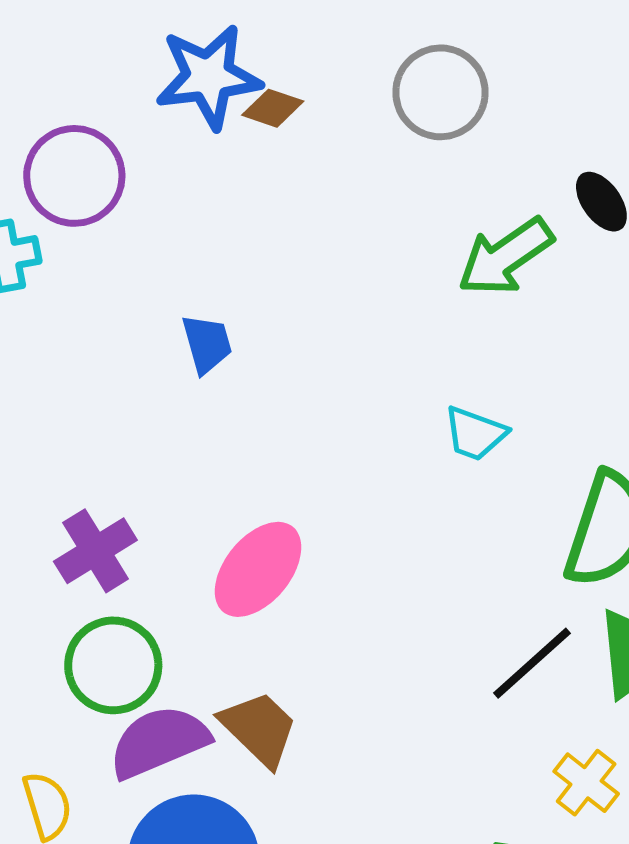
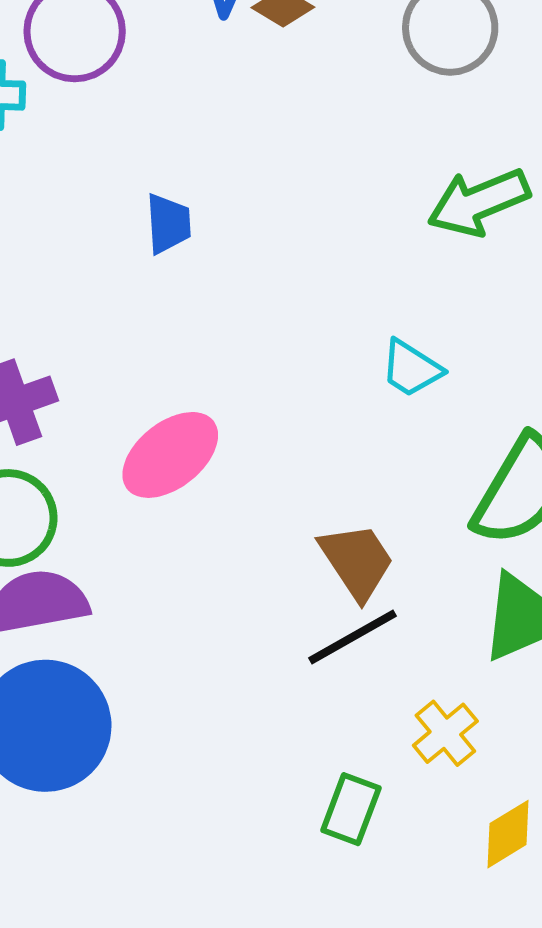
black line: (532, 663) -> (352, 637), moved
brown trapezoid: (259, 729) -> (357, 561), moved

